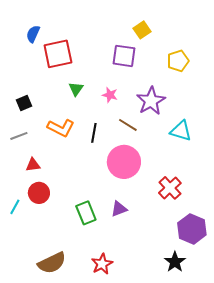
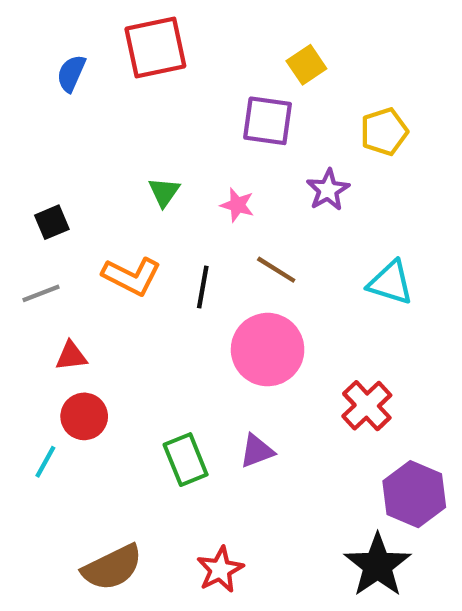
red square: (58, 54) -> (155, 47), moved
purple star: (151, 101) -> (328, 190), moved, size x0.7
cyan line: (15, 207) -> (45, 462), moved
black star: (175, 262) -> (378, 565), size x1.4

